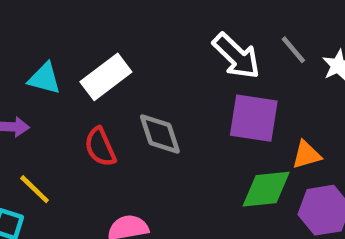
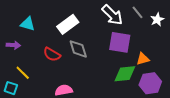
white rectangle: (106, 77) -> (68, 24), moved
red semicircle: (100, 147) -> (52, 54), turned -36

